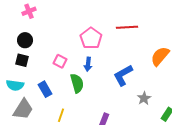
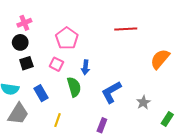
pink cross: (29, 11) -> (24, 23), moved
pink pentagon: (91, 38) -> (67, 38), moved
black square: (22, 60) -> (26, 63), moved, turned -32
blue L-shape: (123, 75) -> (111, 92), moved

